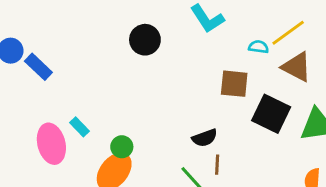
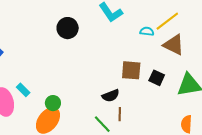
brown square: (234, 84) -> (131, 70), moved
black square: (271, 114) -> (157, 78), size x0.6

